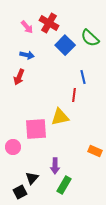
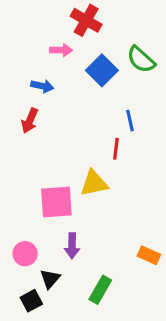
red cross: (49, 23) -> (86, 20), moved
pink arrow: (27, 27) -> (61, 50), moved, turned -48
pink circle: (13, 147) -> (25, 254), moved
orange rectangle: (95, 151) -> (149, 255), moved
purple arrow: (55, 166) -> (72, 246), moved

